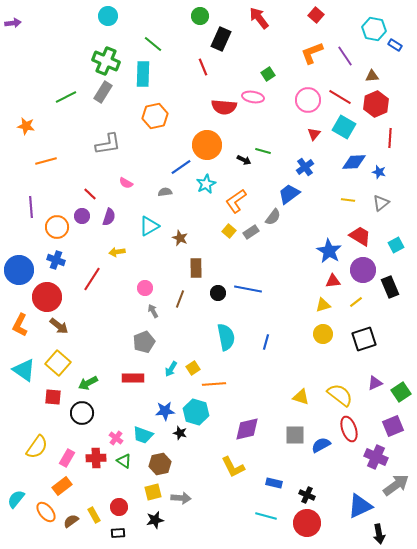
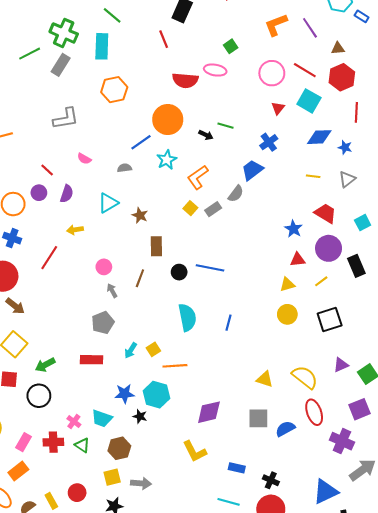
green line: (66, 97) -> (30, 54), moved
blue star: (329, 251) -> (293, 229), size x0.7

